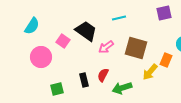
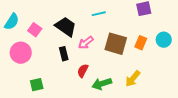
pink square: (63, 41) -> (35, 30), moved
orange rectangle: (166, 60) -> (141, 43), moved
yellow arrow: (150, 72) -> (133, 79), moved
black rectangle: (84, 80) -> (64, 54), moved

